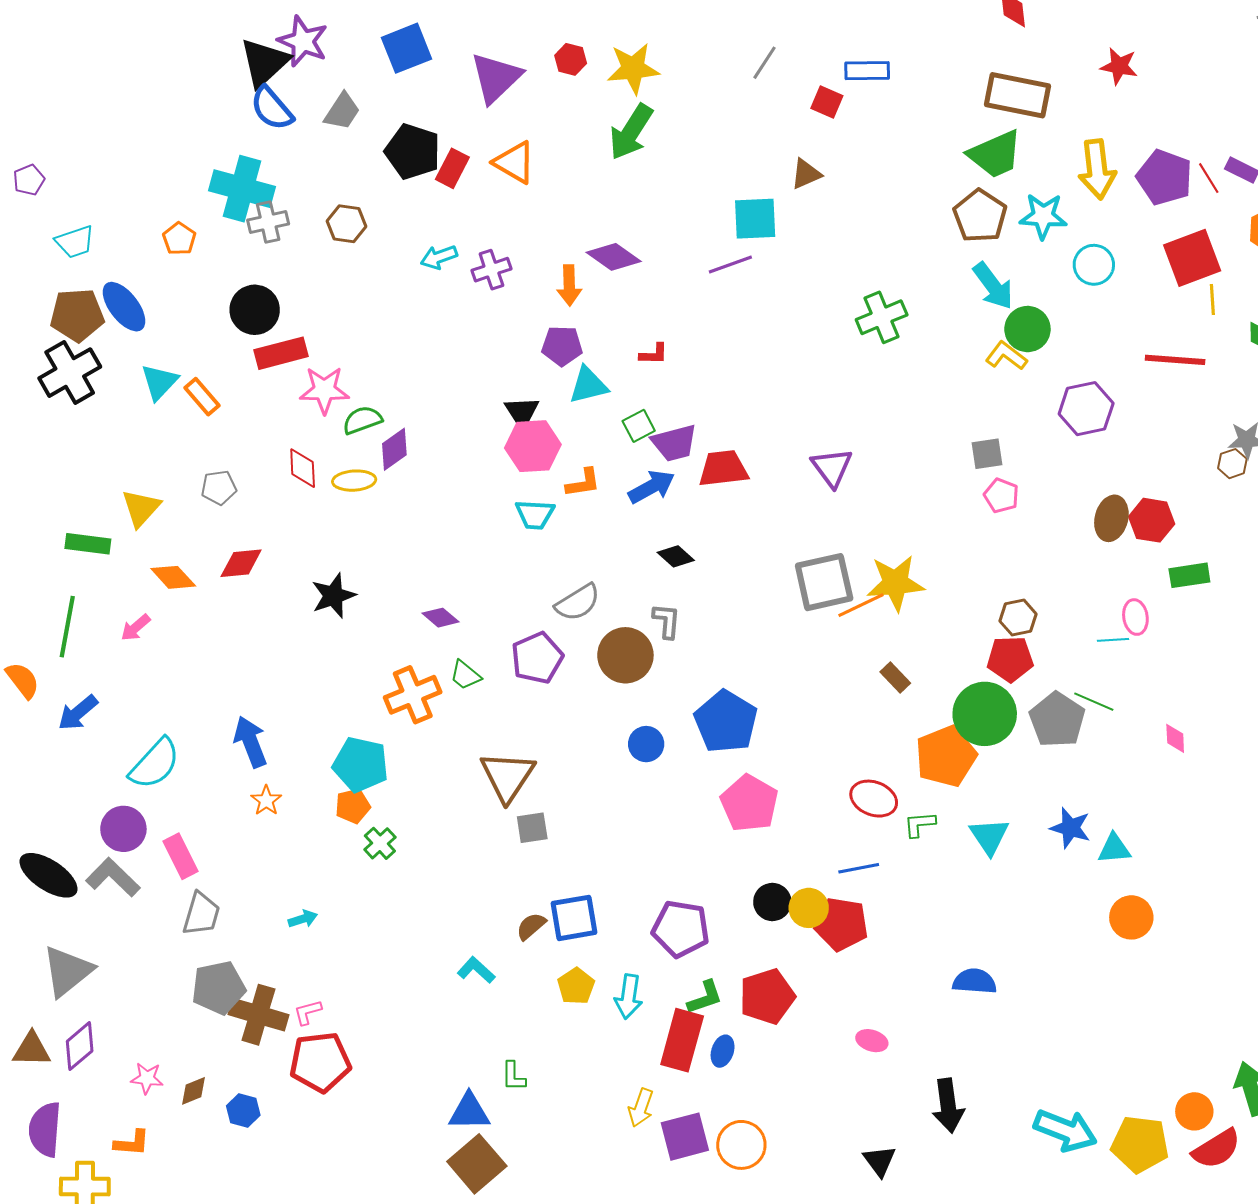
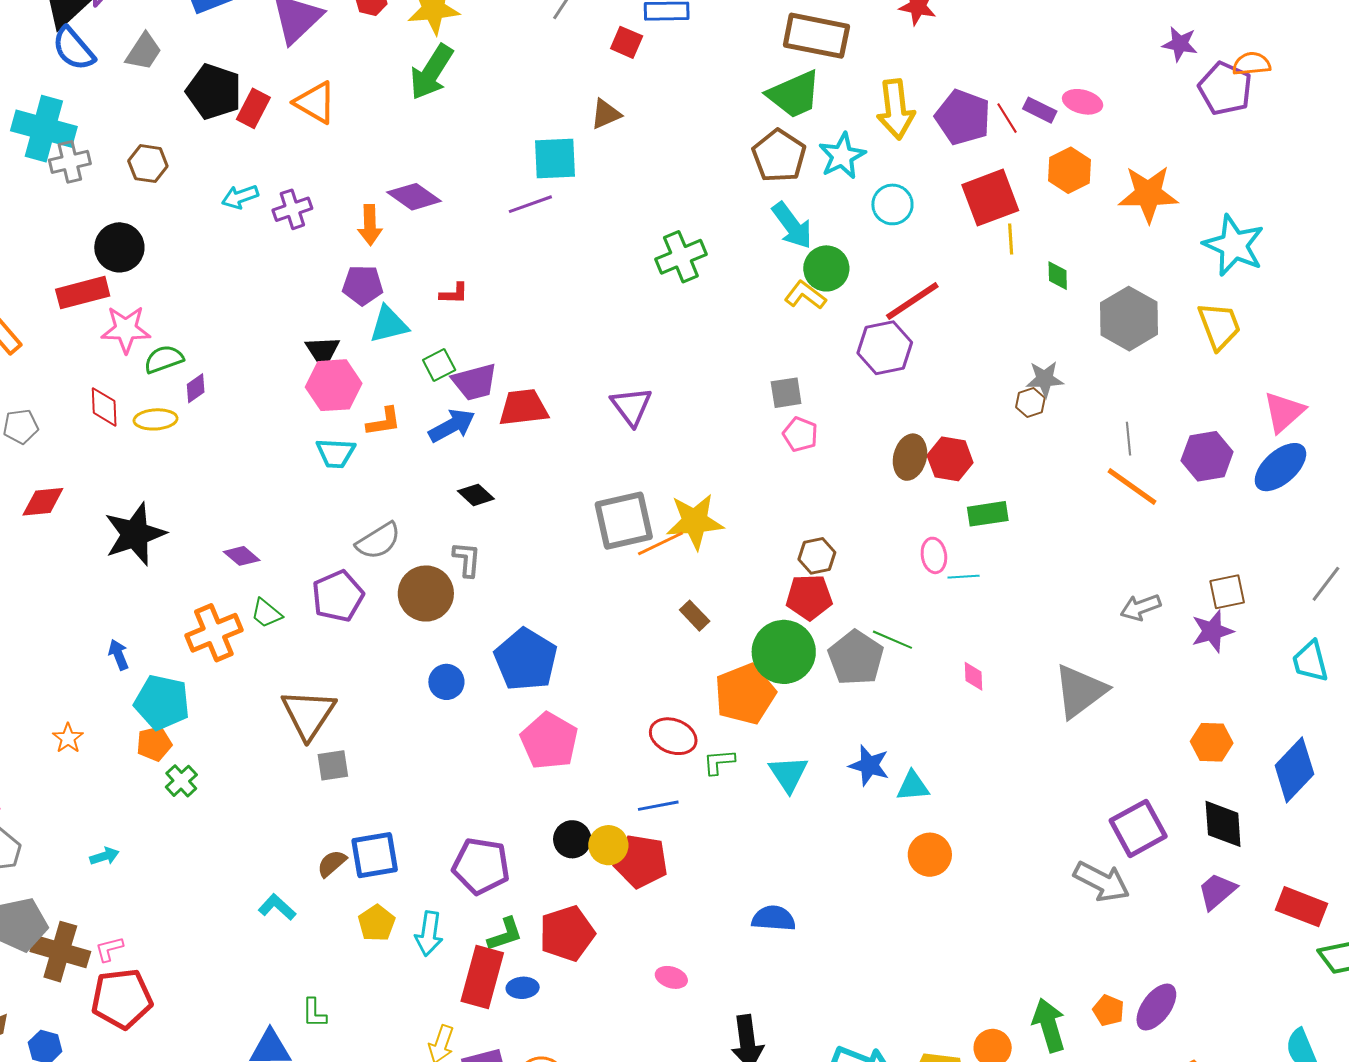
cyan star: (1043, 216) -> (842, 156), turned -30
black circle: (255, 310) -> (119, 247), moved
red line: (1175, 360) -> (912, 301), moved, turned -38
purple diamond: (394, 449) -> (196, 388), size x0.7
black star: (333, 596) -> (135, 534), size x1.4
cyan line: (1113, 640) -> (964, 577), moved
blue arrow: (250, 742) -> (119, 655), moved, size x0.6
blue ellipse: (723, 1051) -> (523, 988), turned 68

